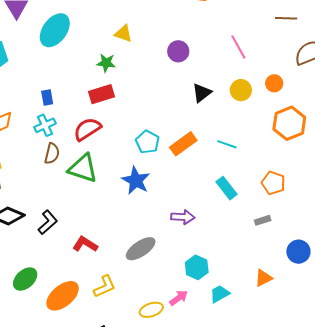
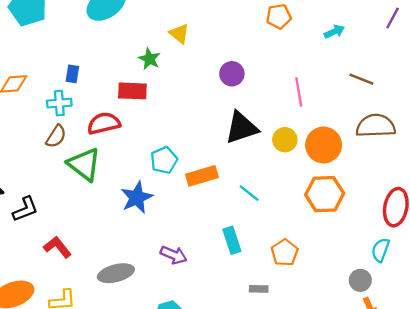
orange circle: (274, 83) -> (324, 145), size x1.8
black triangle: (202, 93) -> (241, 128), size x1.5

